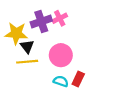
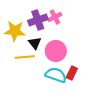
black triangle: (27, 46) -> (35, 43), moved
cyan semicircle: (61, 81) -> (56, 75), size x1.5

